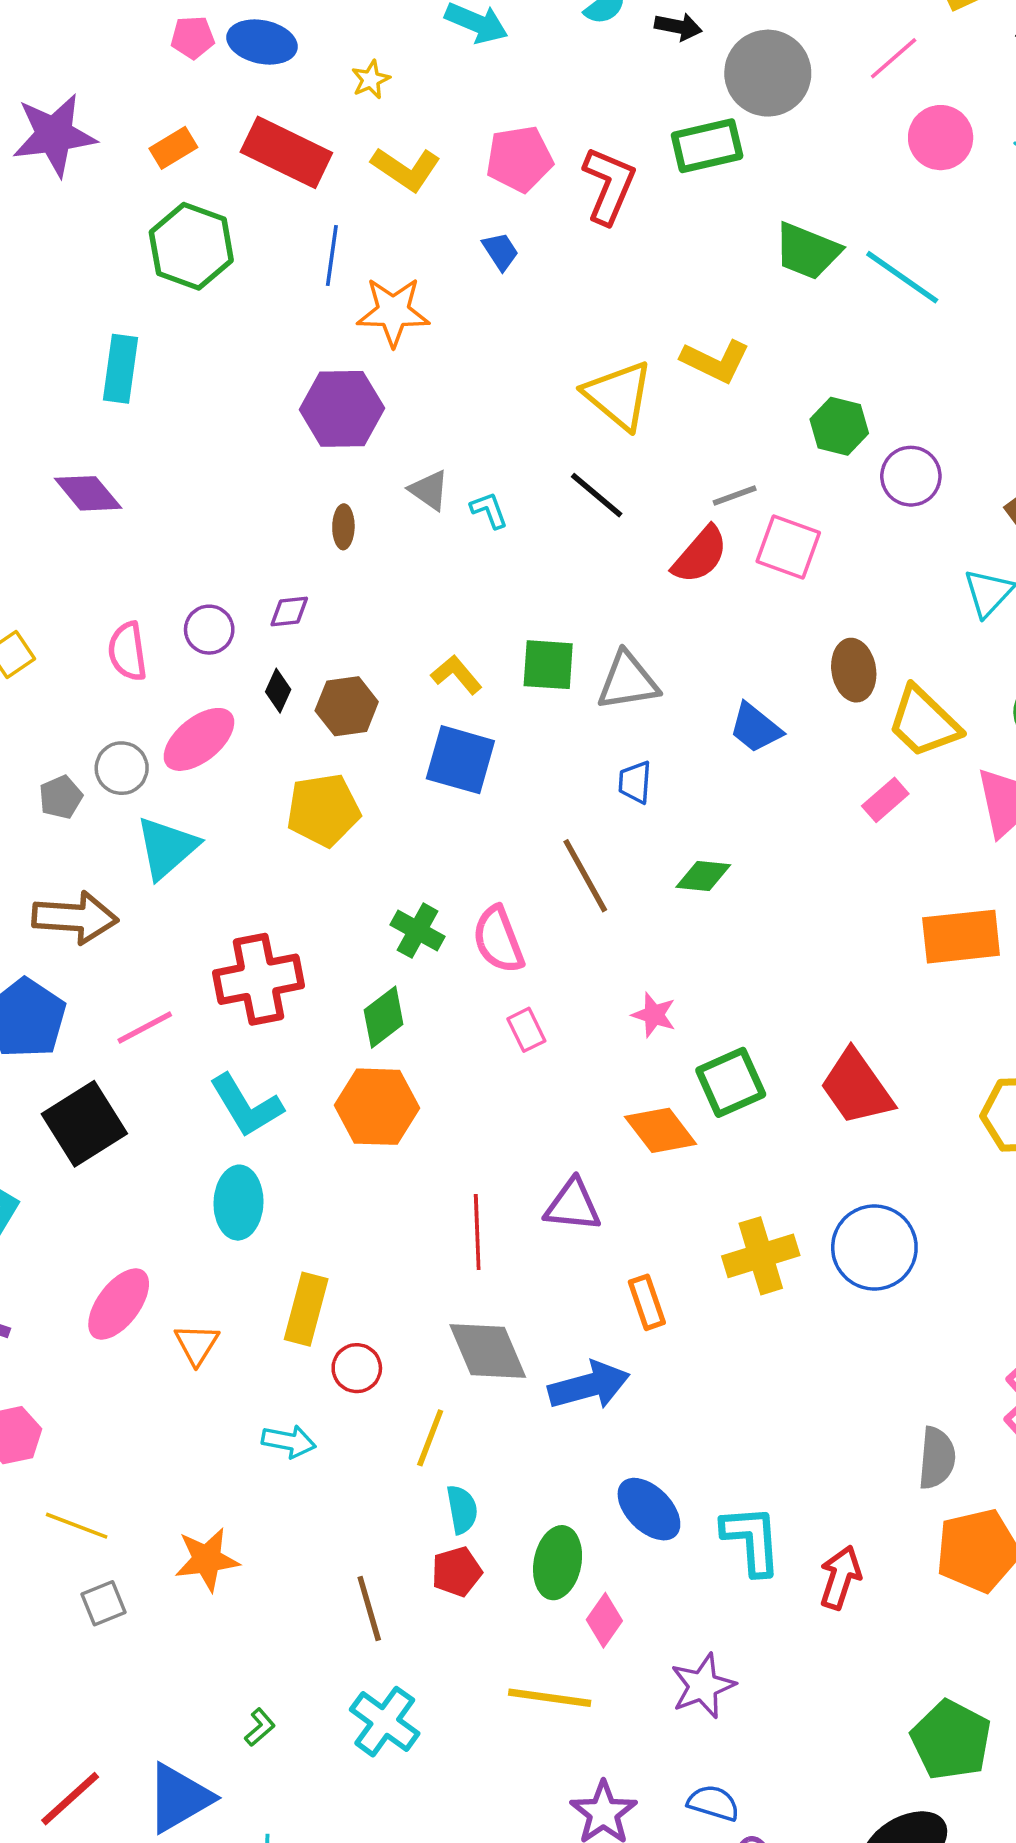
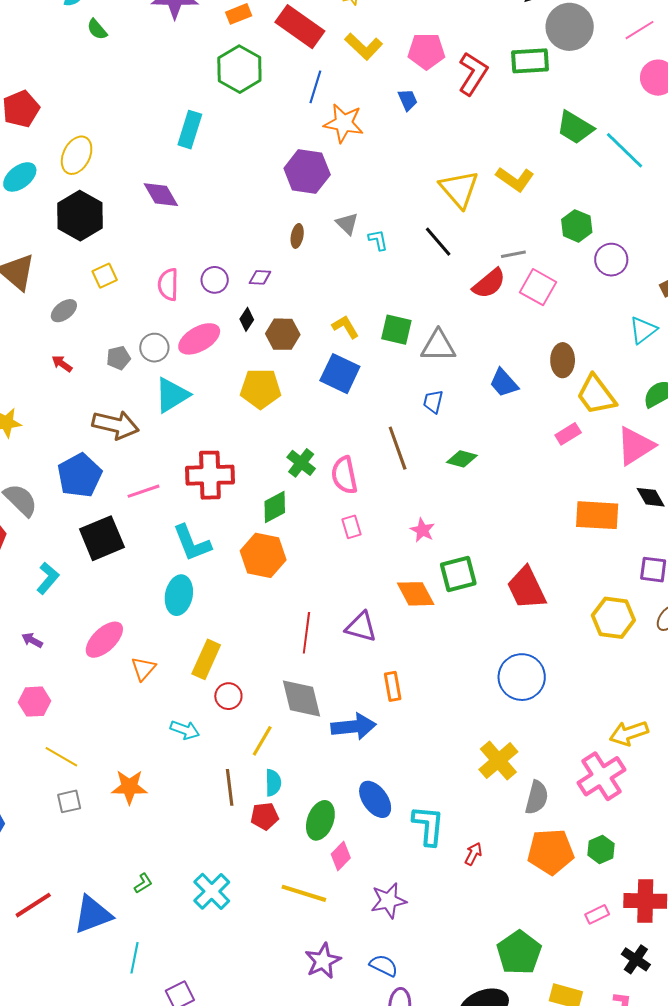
yellow cross: (761, 1256) -> (498, 761), moved, turned -33
red arrow: (840, 1577) -> (473, 854), size x0.7
brown line: (369, 1609) -> (230, 787), moved

